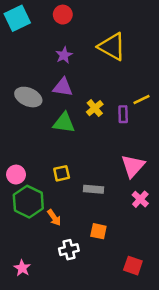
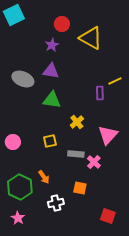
red circle: (63, 15) -> (62, 24), moved
yellow cross: (95, 108) -> (77, 122), moved
pink cross: (140, 199) -> (94, 162), moved
green hexagon: (28, 202) -> (20, 187), moved

